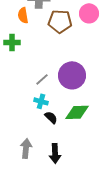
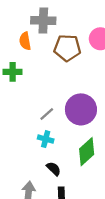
green diamond: (77, 112) -> (87, 152), turned -40
black semicircle: (51, 117) -> (54, 169), moved

